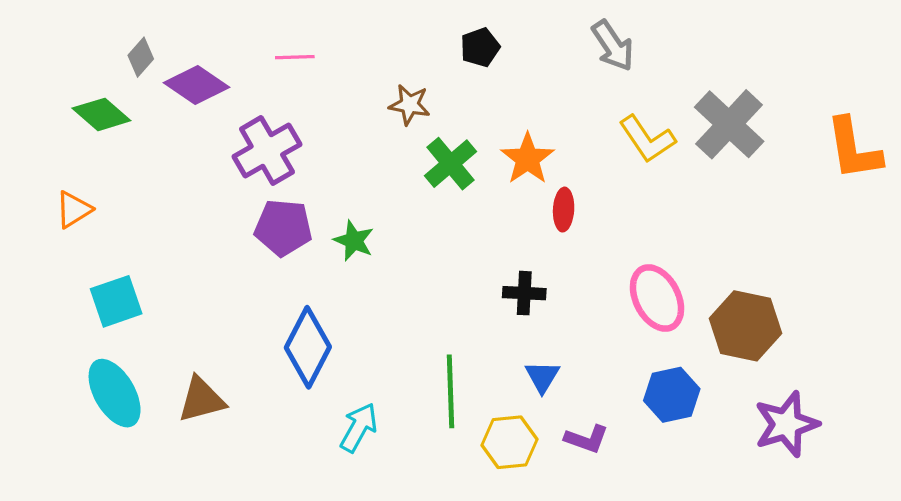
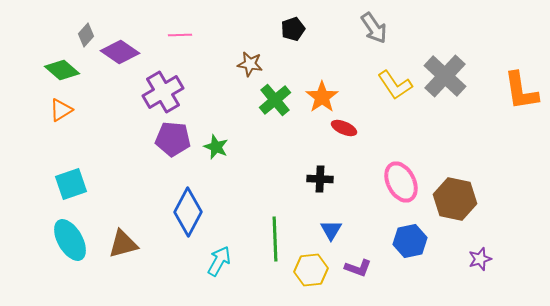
orange triangle: (74, 210) -> (61, 110), moved
red ellipse: (564, 210) -> (344, 128), turned -70
purple star: (786, 424) -> (480, 259), size x0.6

